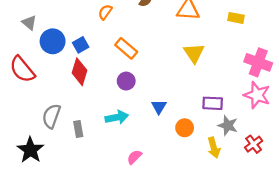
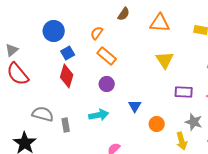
orange semicircle: (105, 12) -> (97, 33), moved
gray triangle: (29, 23) -> (12, 50), moved, turned 40
blue circle: (53, 41) -> (54, 31), moved
purple rectangle: (213, 103) -> (184, 92), moved
gray semicircle: (51, 116) -> (43, 114), turned 85

